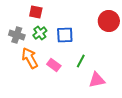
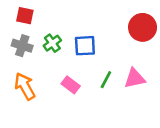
red square: (36, 12) -> (25, 16), moved
orange arrow: (30, 58) -> (25, 86), moved
pink triangle: (97, 80) -> (135, 78), moved

